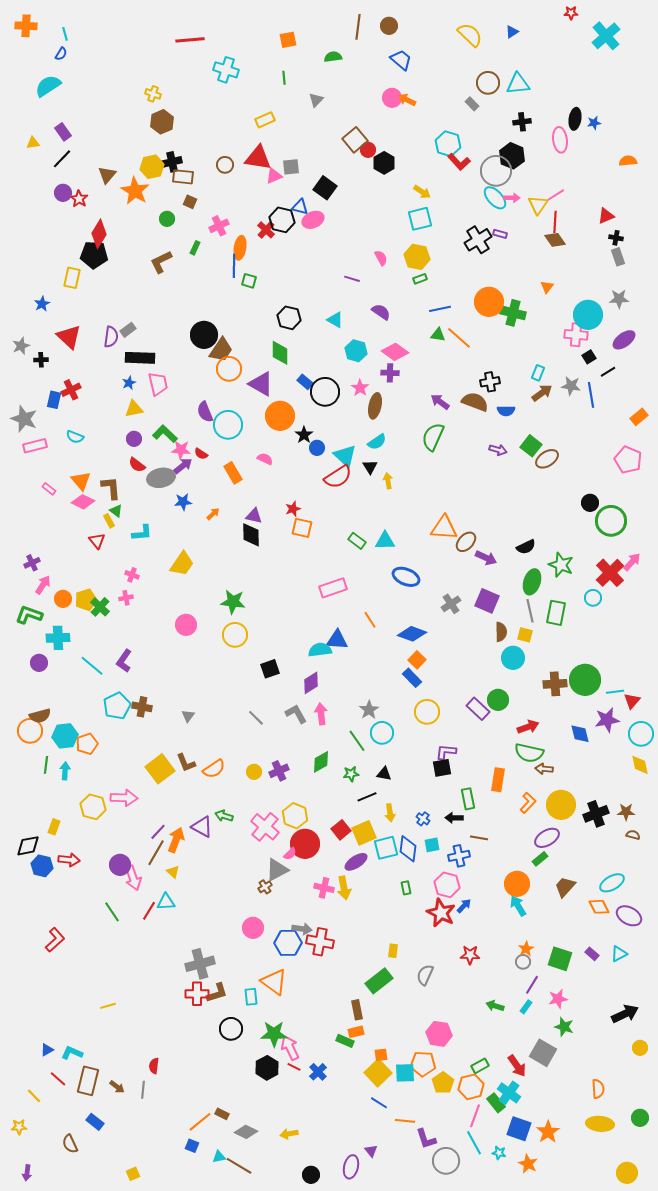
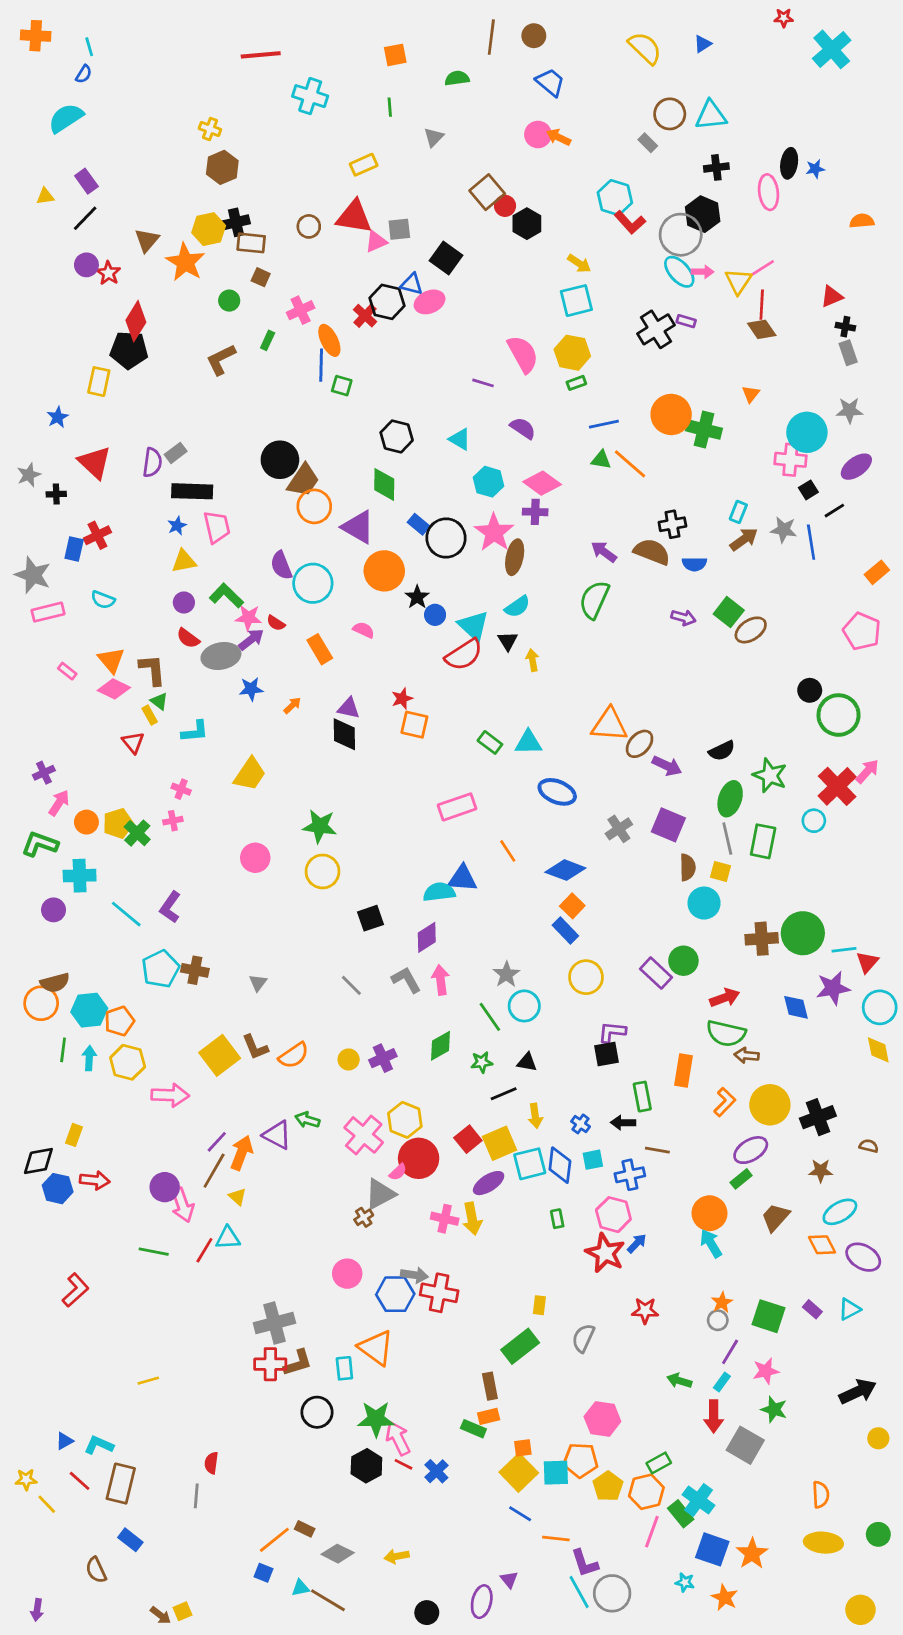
orange ellipse: (240, 248) -> (329, 340), turned -35
pink semicircle: (381, 258) -> (523, 354), size x1.8
pink star: (360, 388) -> (494, 532), size x1.6
yellow hexagon: (93, 807) -> (128, 1062), moved
brown star: (626, 812) -> (821, 1171), moved
green line: (112, 912) -> (154, 1252), turned -45
red arrow: (517, 1066) -> (714, 1416), moved, turned 35
brown arrow: (117, 1087) -> (161, 1615), moved
yellow star: (19, 1127) -> (26, 1479), moved
cyan line: (474, 1143) -> (579, 1592), moved

